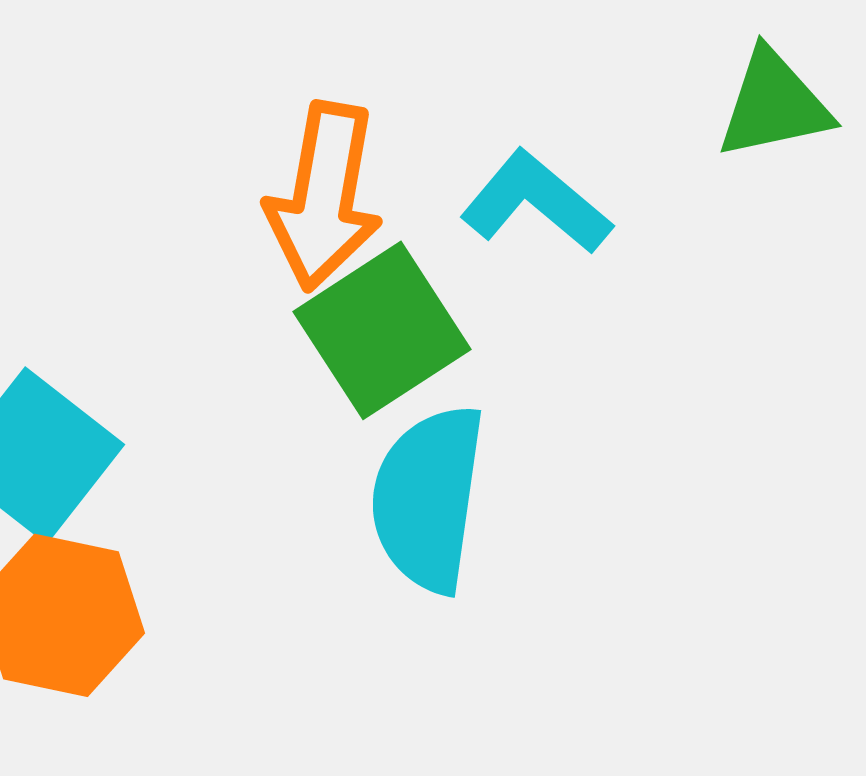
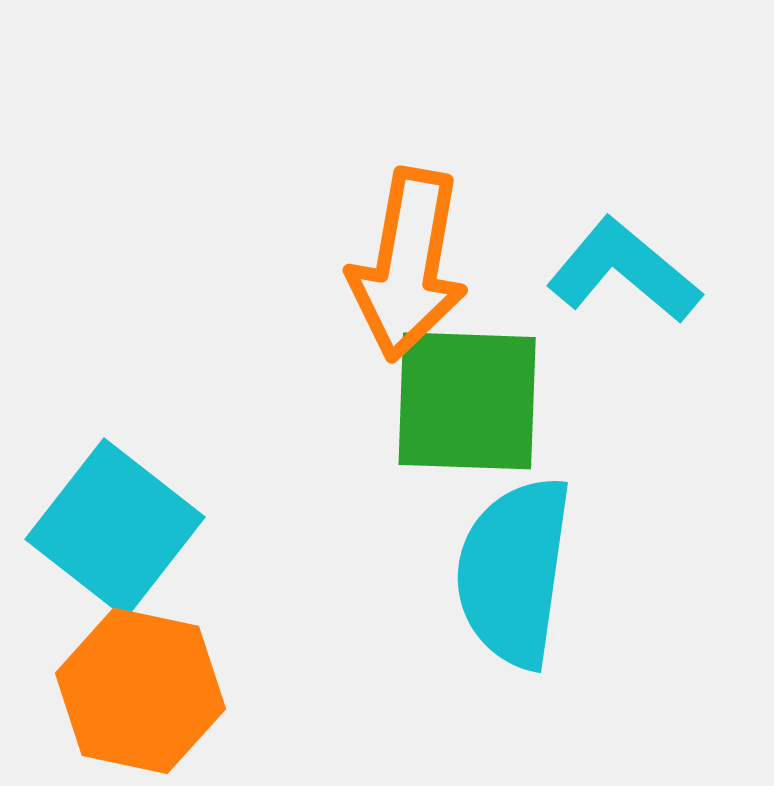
green square: (382, 330) -> (467, 401), turned 35

